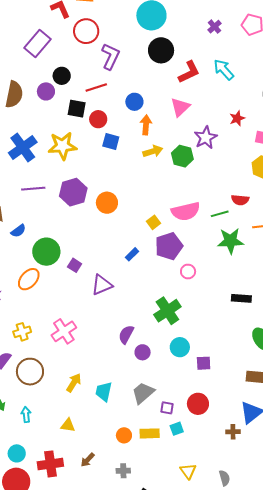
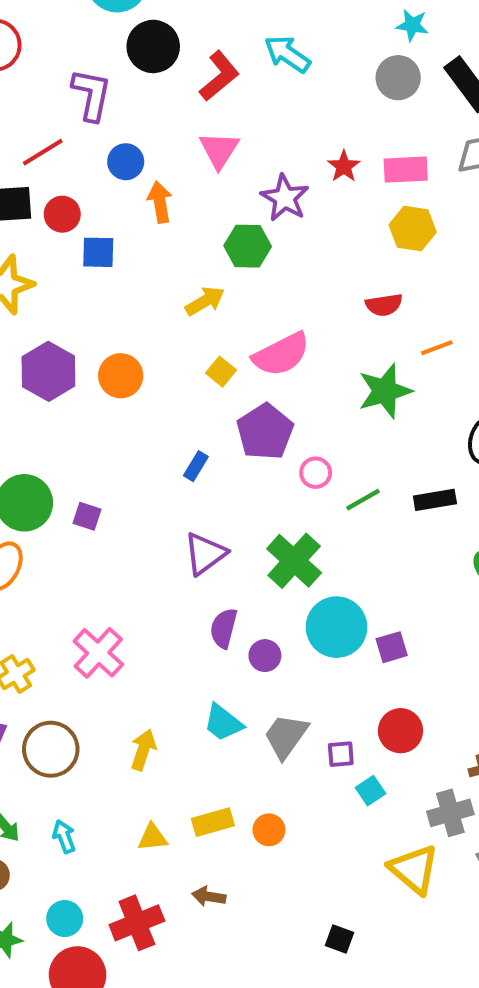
purple L-shape: (110, 56) -> (91, 95), moved
red star: (237, 118) -> (344, 166), moved
yellow arrow: (153, 151) -> (205, 301), moved
green line: (220, 214) -> (363, 500), moved
yellow square: (153, 222) -> (221, 372), moved
purple triangle: (102, 285) -> (205, 554), moved
cyan circle: (180, 347) -> (337, 627), size x1.5
cyan trapezoid: (104, 392) -> (223, 723), moved, turned -50
yellow rectangle: (150, 433) -> (213, 822), moved
brown arrow: (88, 460) -> (209, 896), turned 70
gray cross: (123, 471) -> (450, 813), moved, size x1.5
yellow triangle: (188, 471) -> (414, 869), size x1.5

